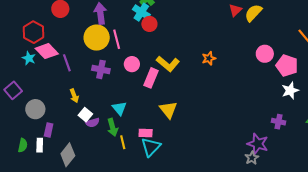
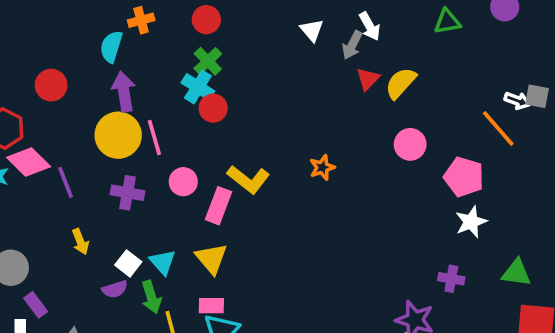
pink circle: (265, 54) -> (410, 144), moved
yellow triangle: (168, 110) -> (211, 259), moved
white square: (85, 115) -> (128, 263), moved
purple rectangle: (49, 130) -> (36, 305), turned -48

